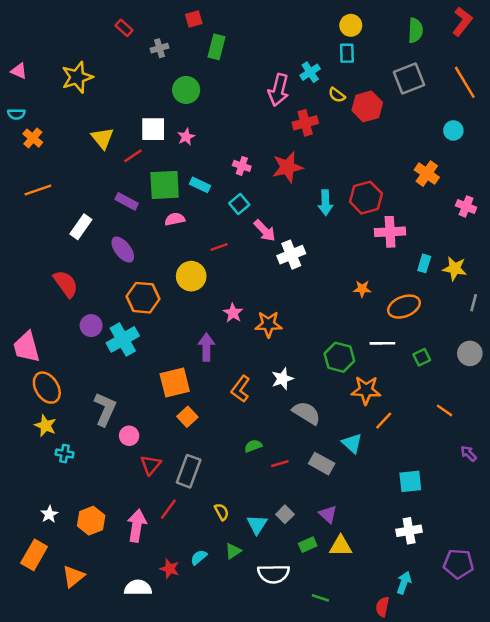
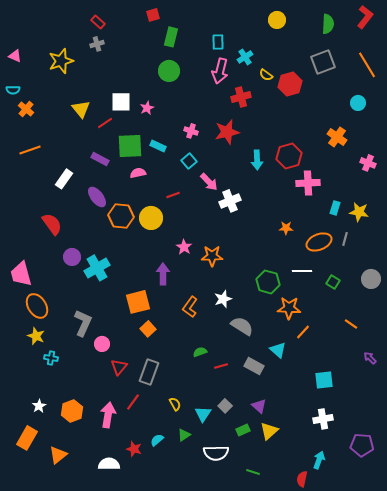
gray cross: (159, 48) -> (97, 44), moved
cyan rectangle: (347, 53) -> (218, 42), moved
green circle: (186, 90) -> (169, 71), moved
orange hexagon: (143, 298) -> (121, 216), moved
gray line: (474, 303) -> (345, 239), moved
green square: (422, 357) -> (333, 282), turned -32
yellow triangle: (341, 546) -> (269, 431), turned -42

